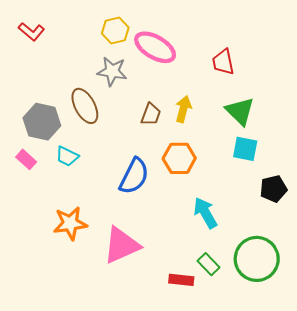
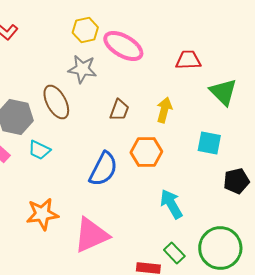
red trapezoid: (223, 62) -> (188, 60), turned 100
yellow arrow: (183, 109) -> (164, 110), moved
green triangle: (240, 111) -> (223, 92), moved

